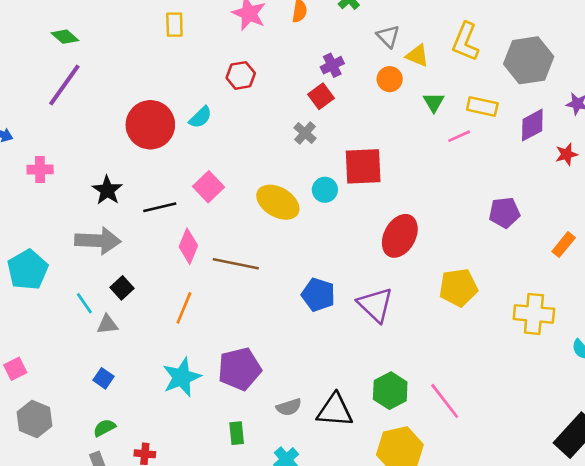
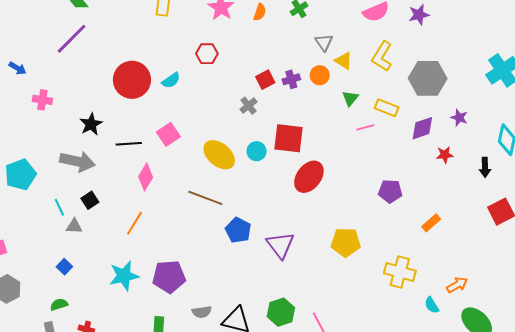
purple cross: (332, 65) -> (291, 79), moved
red ellipse: (400, 236) -> (309, 177), moved
brown line: (236, 264) -> (205, 198), moved

